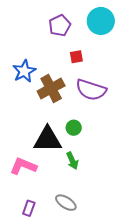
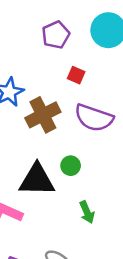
red square: (76, 57) -> (76, 75), turned 32
green arrow: (72, 161) -> (87, 212), moved

